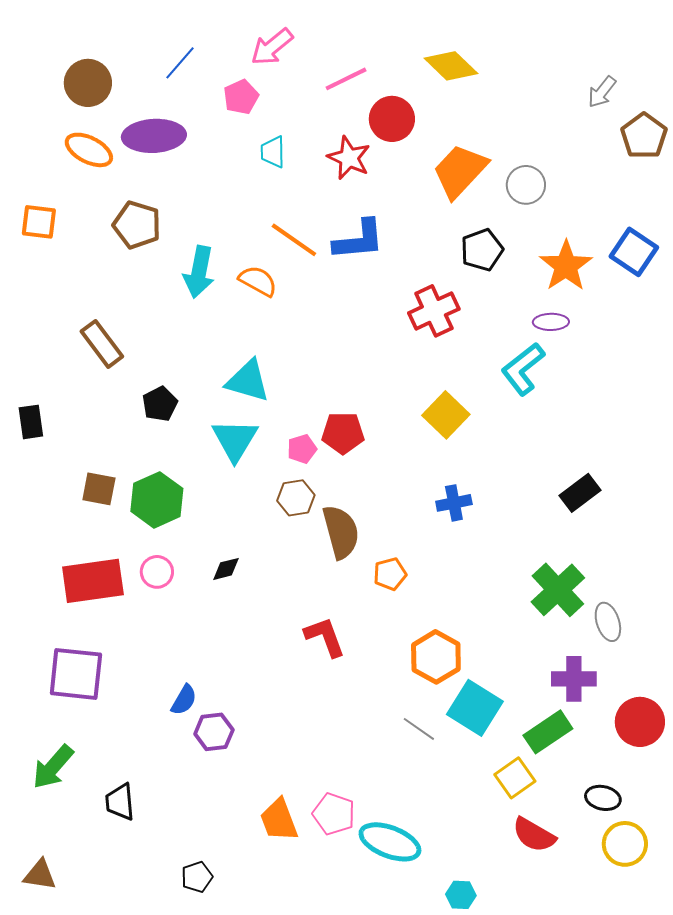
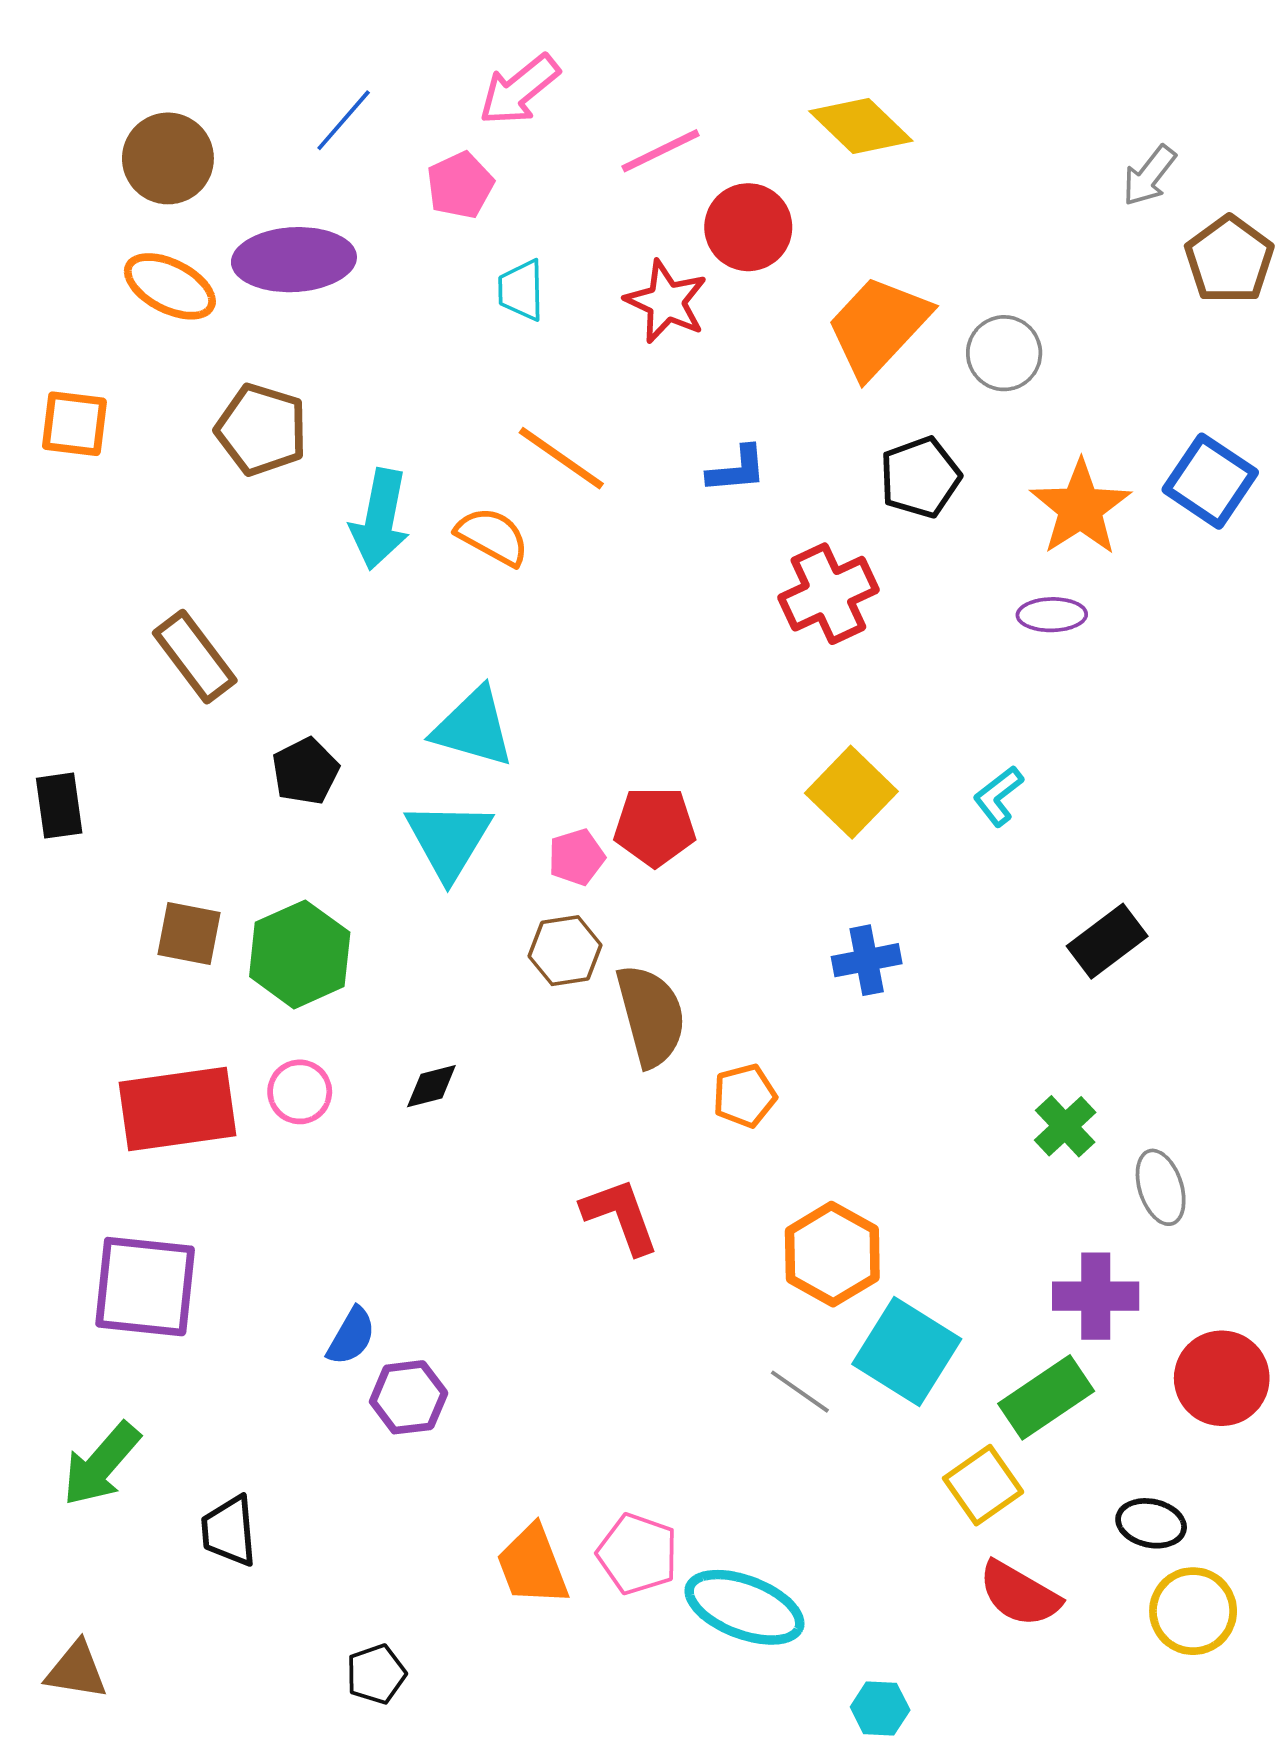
blue L-shape: (359, 240) -> (737, 470), moved, size x0.6
cyan L-shape: (523, 369) -> (998, 796), moved, size x0.6
green cross: (558, 590) -> (1065, 1126), size x0.6

